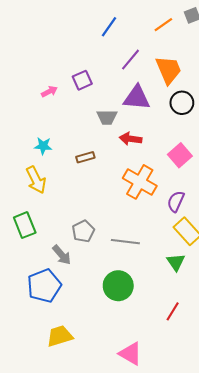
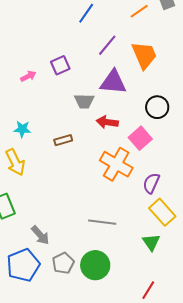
black circle: (182, 103) -> (157, 107), moved
pink square: (180, 155) -> (140, 138), moved
gray pentagon: (83, 231) -> (63, 263), moved

